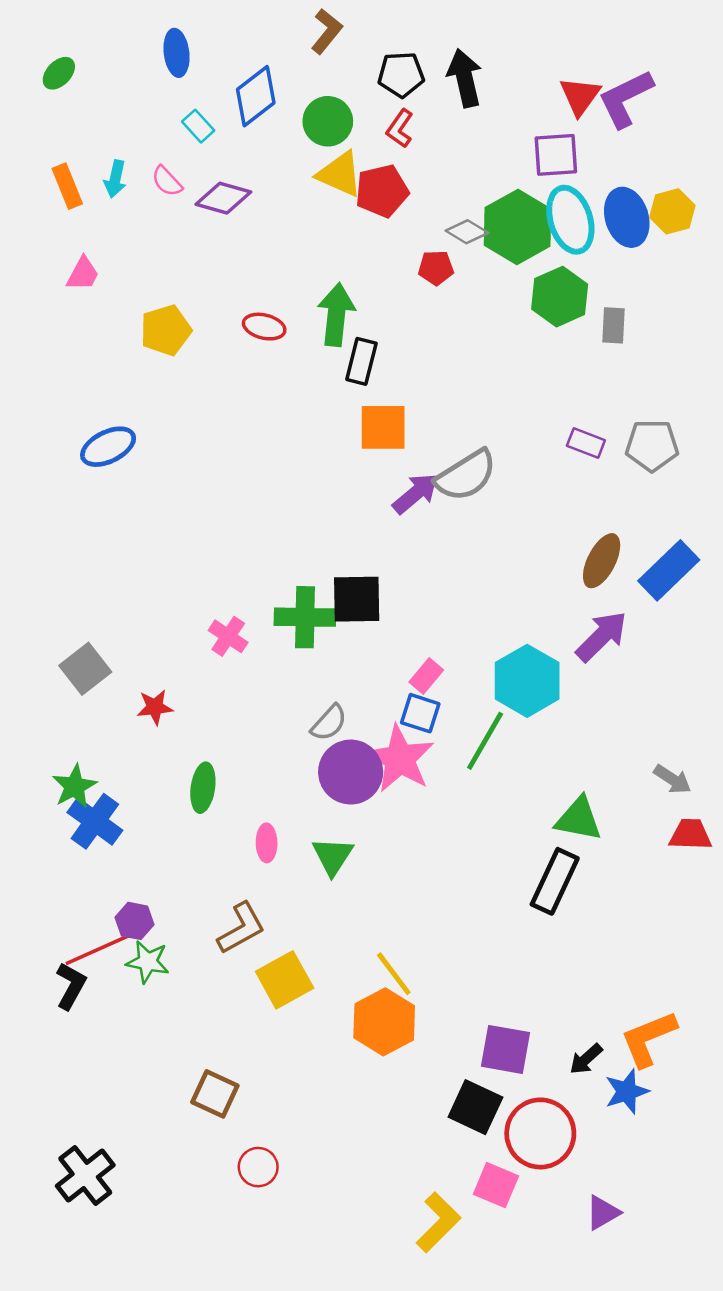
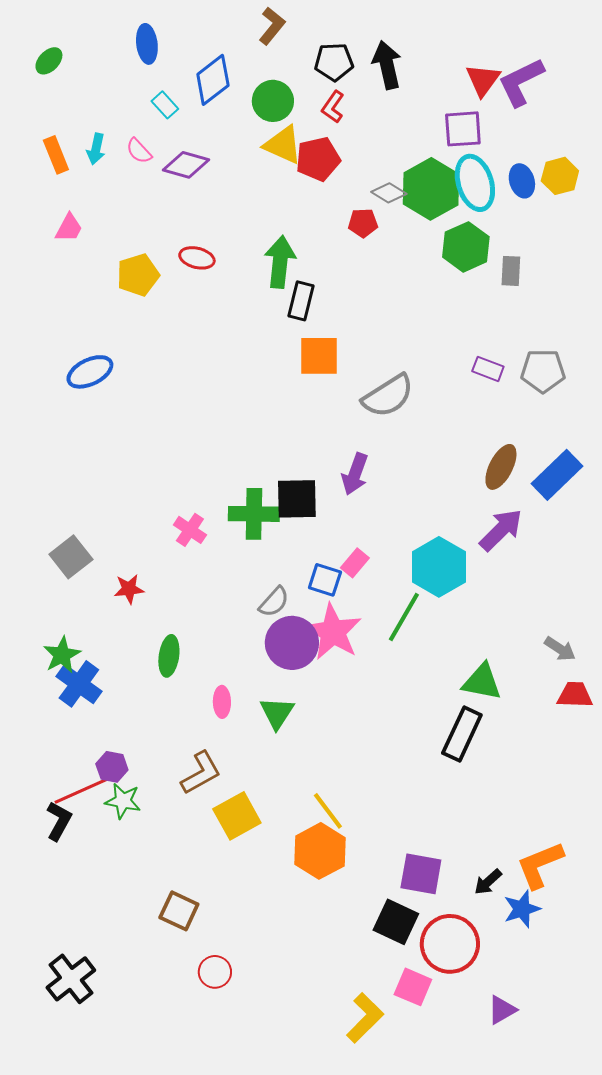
blue ellipse: (627, 217) -> (522, 181), size x0.7
red ellipse: (264, 327) -> (197, 258), moved
purple arrow: (415, 493) -> (355, 474), moved, turned 150
blue square: (420, 713) -> (325, 580), moved

